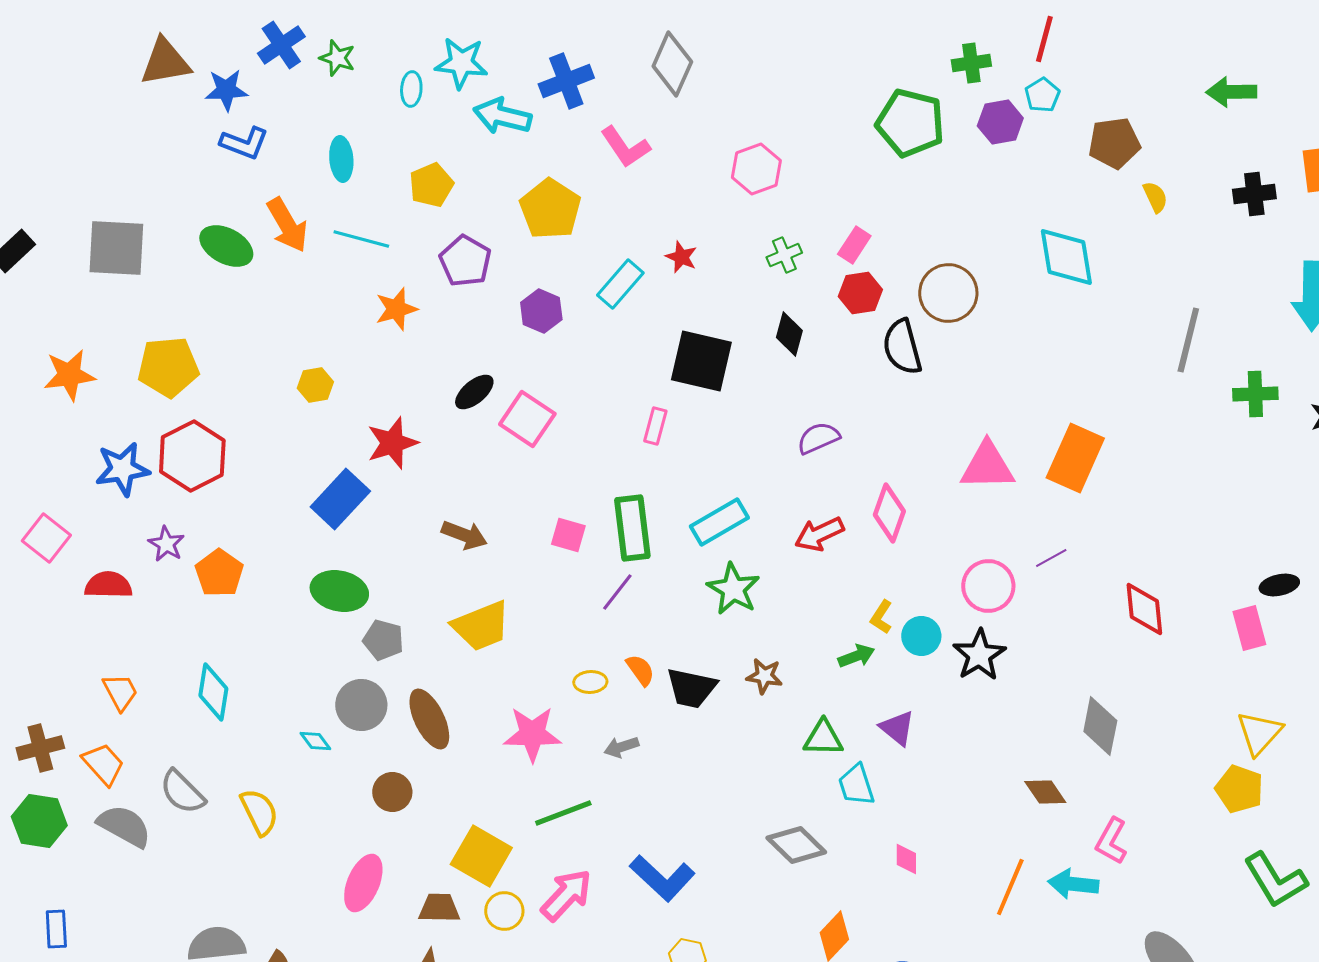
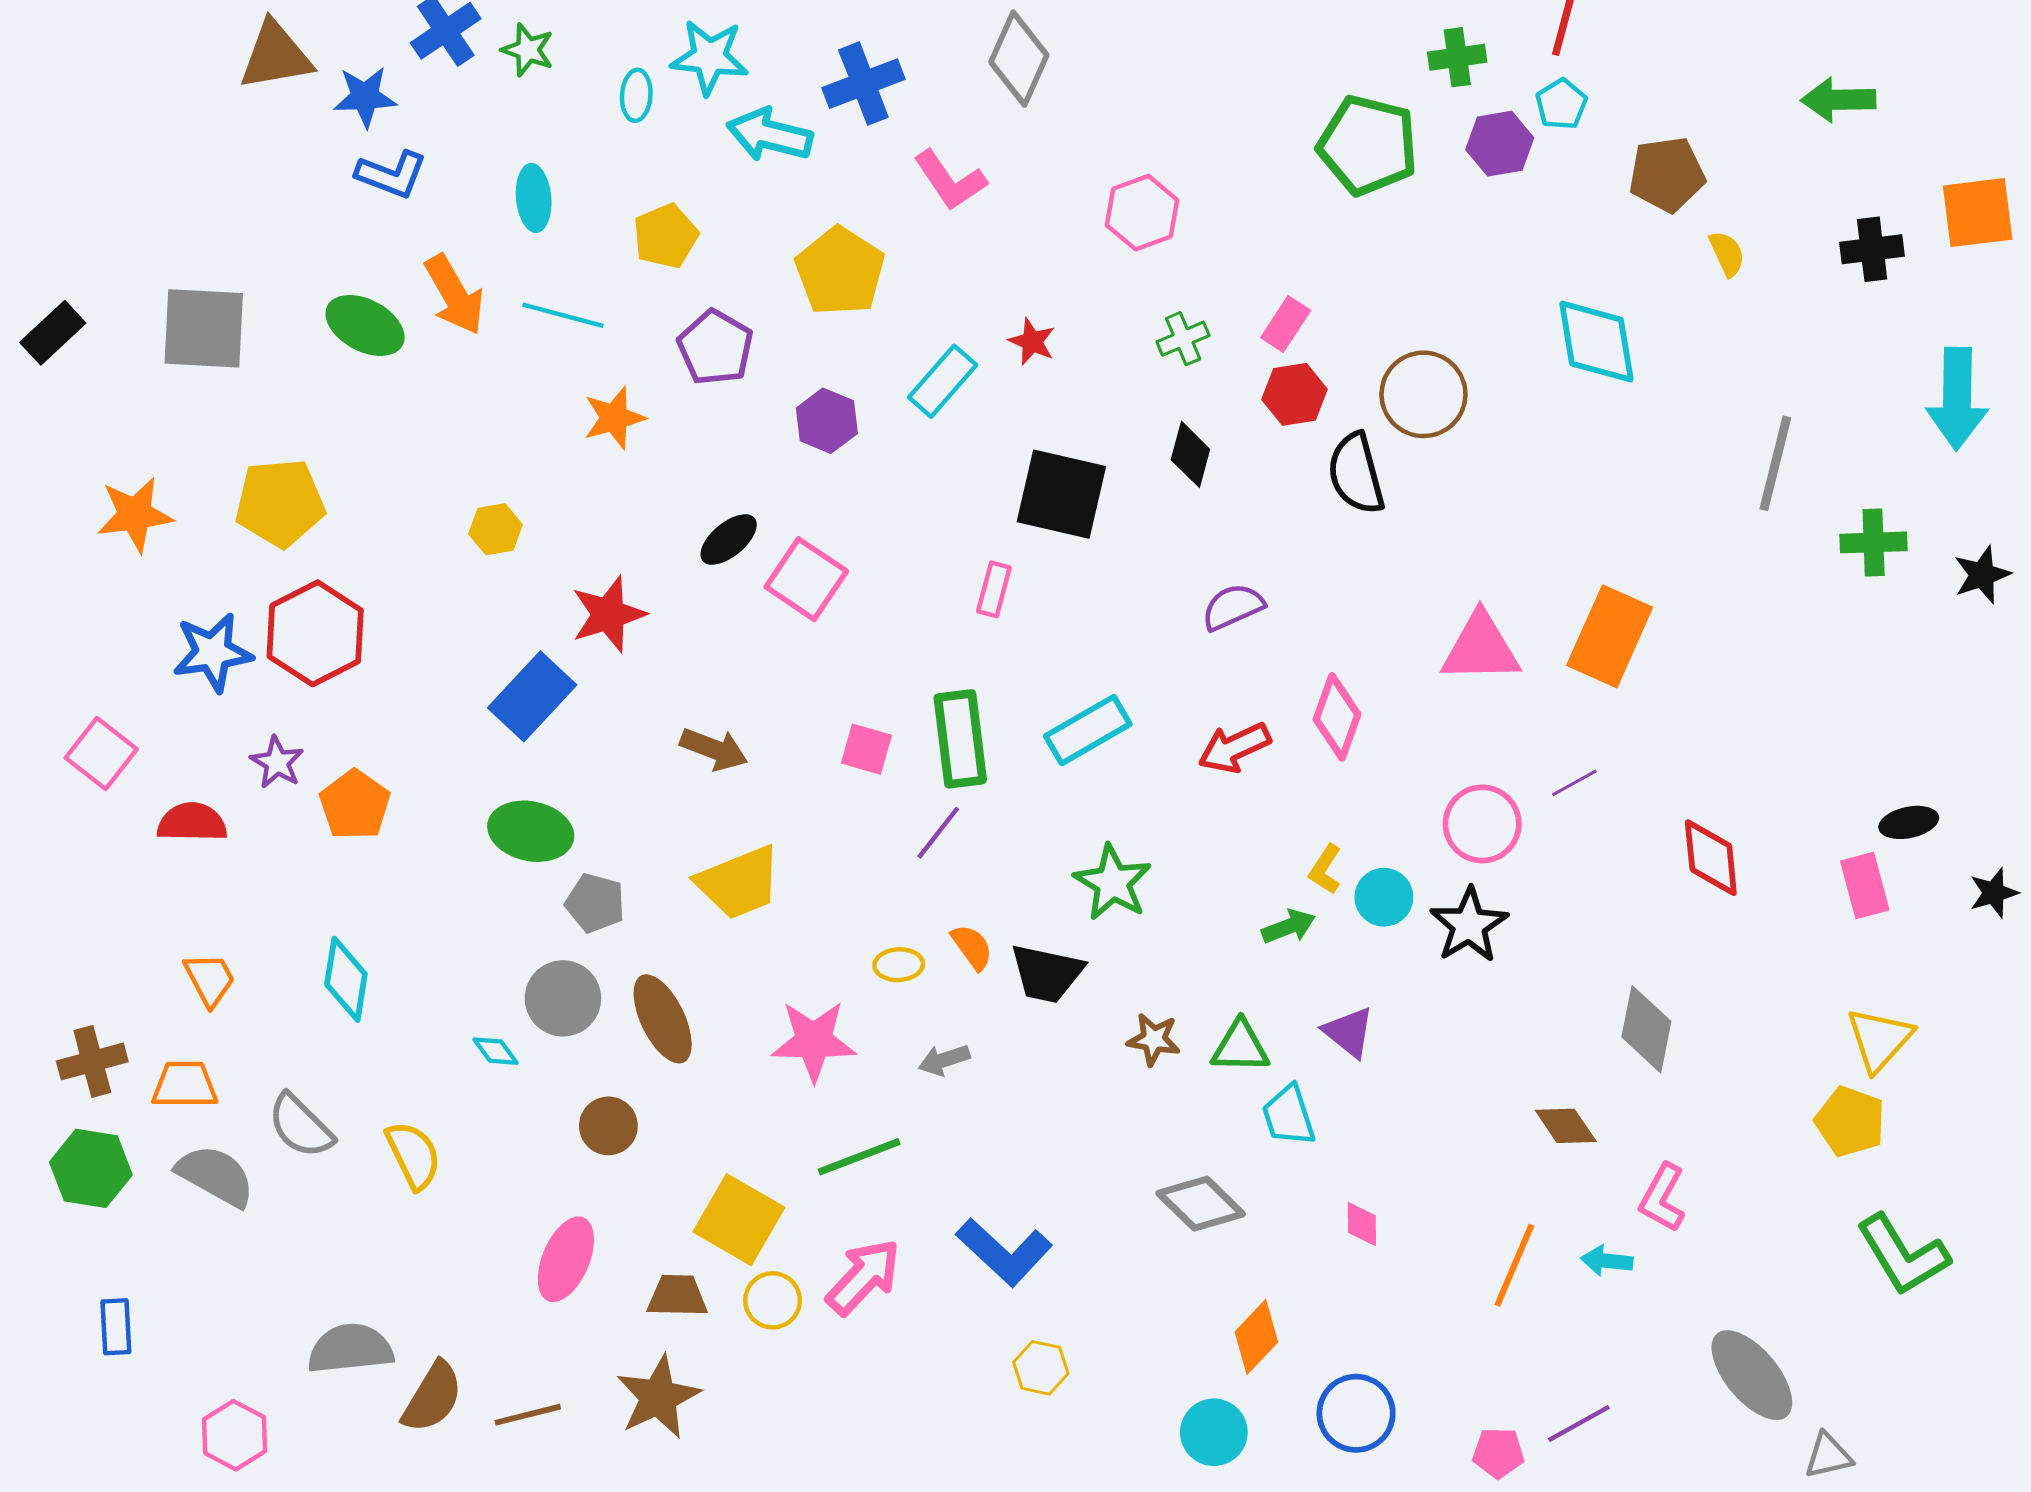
green star: (733, 589) -> (1113, 883), moved
brown star: (764, 676) -> (1154, 1039), moved
orange trapezoid: (103, 764) -> (185, 1085), turned -48
cyan arrow: (1073, 884) -> (1607, 1261), size x0.7

